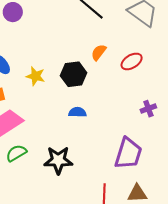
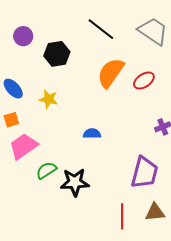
orange semicircle: (99, 52) -> (111, 73), size x1.8
black hexagon: (74, 74) -> (57, 54), moved
green semicircle: (16, 153) -> (46, 170), moved

